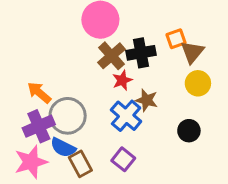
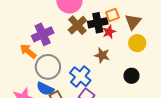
orange square: (176, 39) -> (112, 15), moved
red star: (122, 80) -> (109, 32), moved
blue cross: (126, 116) -> (80, 77), moved
purple cross: (39, 126) -> (43, 34), moved

